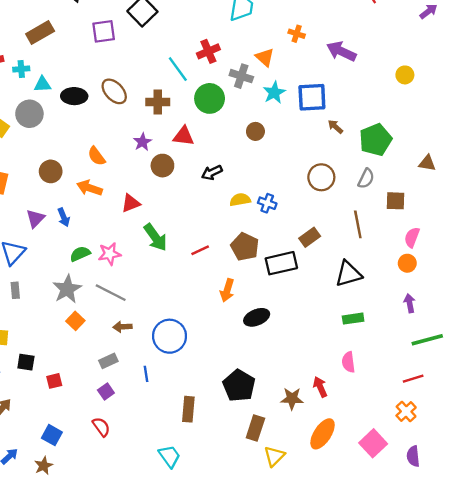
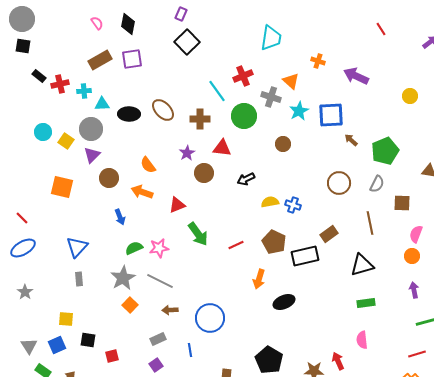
purple square: (104, 31) -> (132, 59), moved
purple triangle: (35, 218) -> (92, 155), moved

